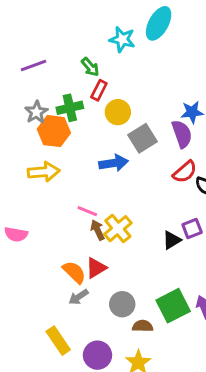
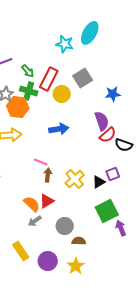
green arrow: (90, 67) -> (28, 71), moved
red rectangle: (99, 90) -> (49, 79), size x1.6
green cross: (70, 108) -> (29, 91), turned 30
purple semicircle: (182, 134) -> (102, 121), moved
gray square: (143, 138) -> (83, 78), moved
yellow cross: (118, 229) -> (75, 179), moved
brown arrow: (97, 230) -> (48, 175), turned 32
green square: (173, 306) -> (107, 211), moved

